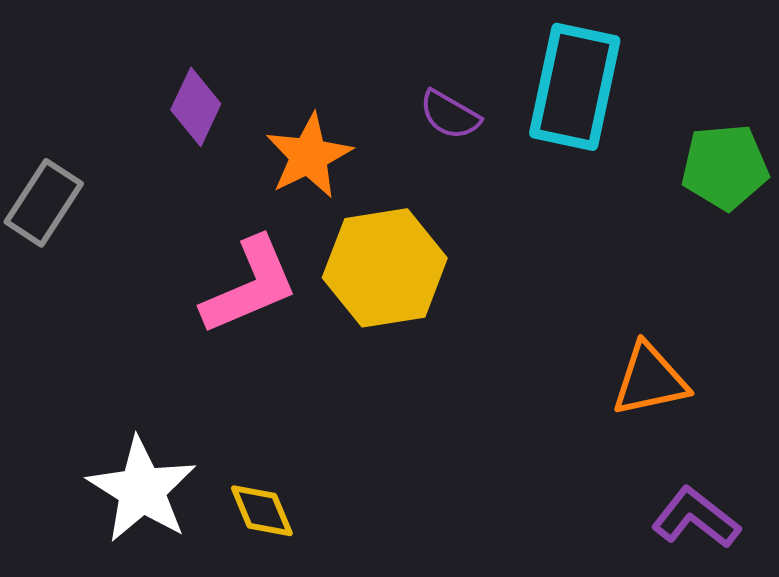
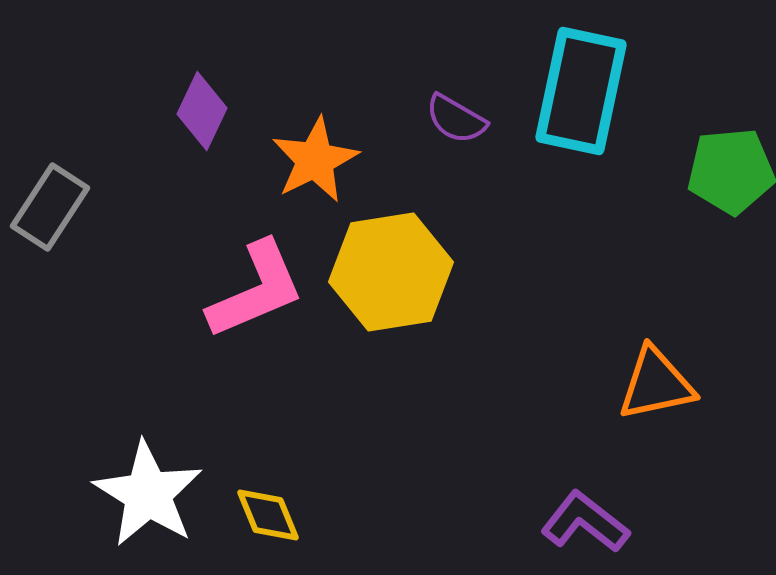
purple L-shape: (696, 518) -> (585, 522), moved

